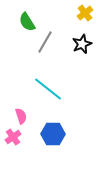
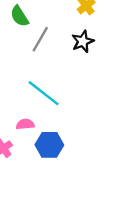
pink semicircle: (21, 116) -> (25, 124), moved, turned -77

